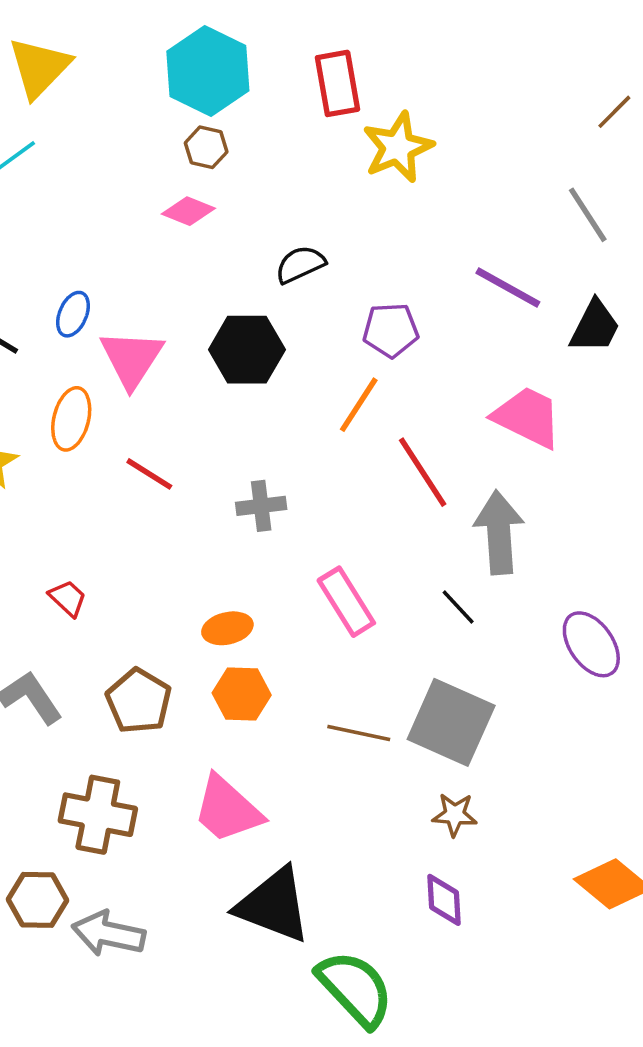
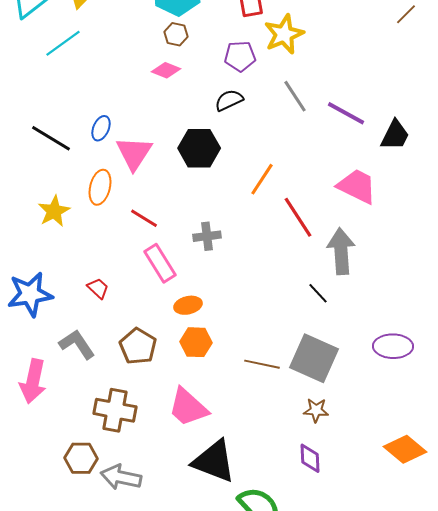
gray line: (588, 215) -> (295, 96), moved
purple pentagon: (391, 330) -> (240, 56), moved
pink rectangle: (346, 602) -> (160, 263), moved
purple ellipse: (591, 644) -> (393, 346), moved, turned -54

